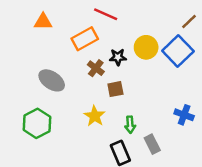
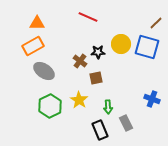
orange rectangle: (85, 39) -> (33, 46), moved
blue square: (178, 51) -> (147, 47), turned -30
green hexagon: (37, 123) -> (50, 106), moved

